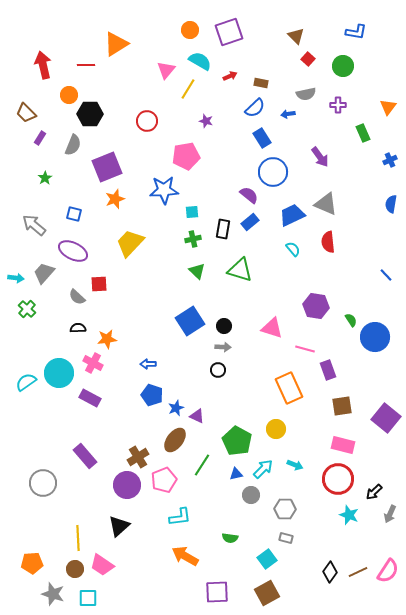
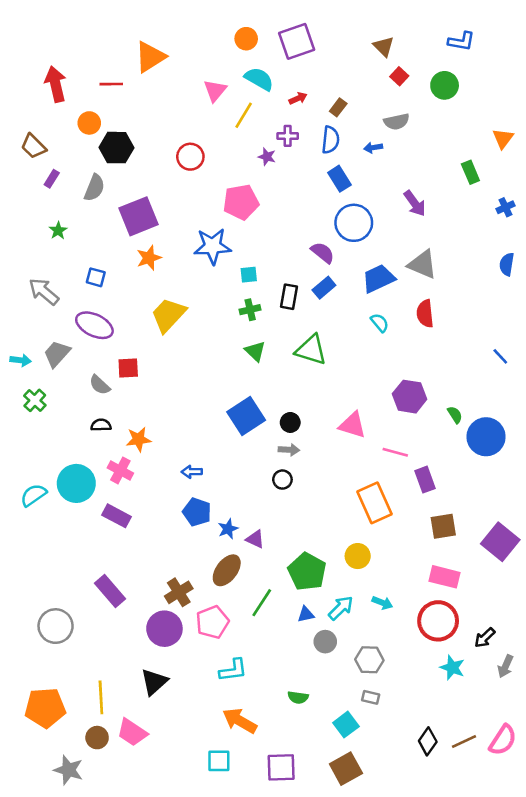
brown rectangle: (261, 83) -> (338, 107), turned -64
purple cross: (338, 105) -> (288, 136), moved
blue semicircle: (255, 108) -> (330, 140), turned -40
orange pentagon: (32, 563) -> (45, 708), moved, size x1.4
cyan square: (88, 598) -> (219, 761), moved

